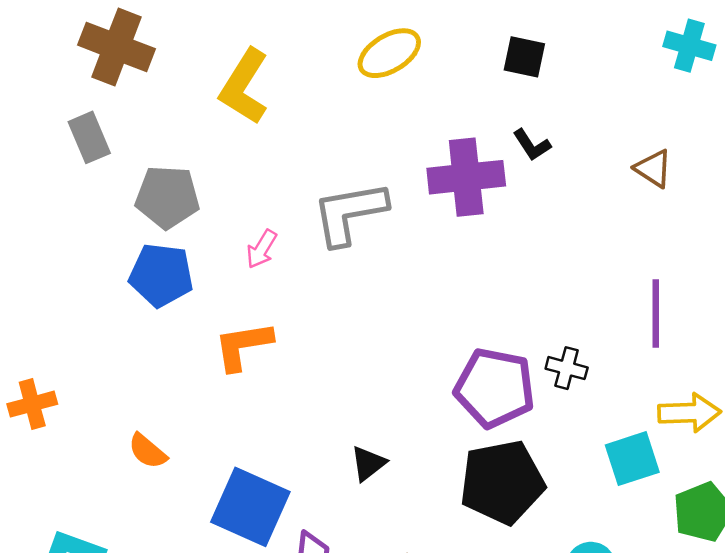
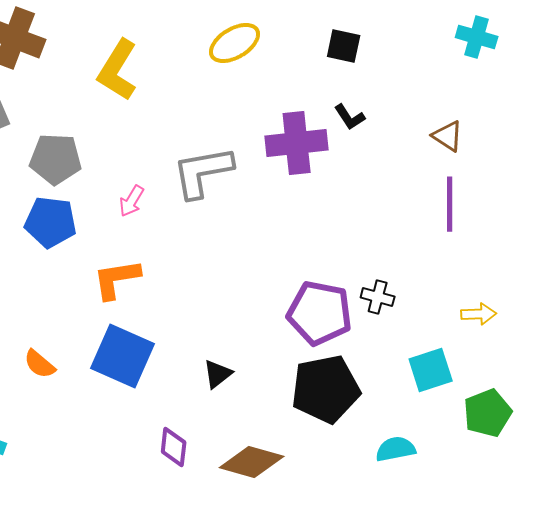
purple line: (656, 314) -> (450, 204), moved
yellow arrow: (689, 413) -> (479, 314), moved, size x0.7
blue square: (250, 507) -> (123, 356), moved

